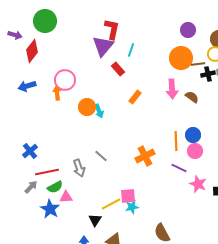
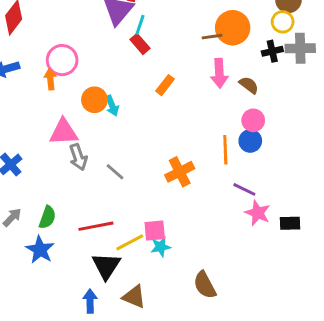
cyan line: (131, 50) -> (140, 25), moved
brown line: (198, 64) -> (212, 37), moved
pink circle: (195, 151) -> (253, 120), moved
gray arrow: (79, 168) -> (78, 157), moved
purple line: (179, 168) -> (244, 189), moved
red line: (47, 172) -> (96, 226), moved
green semicircle: (55, 187) -> (47, 217), turned -42
pink triangle: (66, 197) -> (64, 132), moved, size x1.5
black triangle: (95, 220) -> (106, 266), size x1.5

